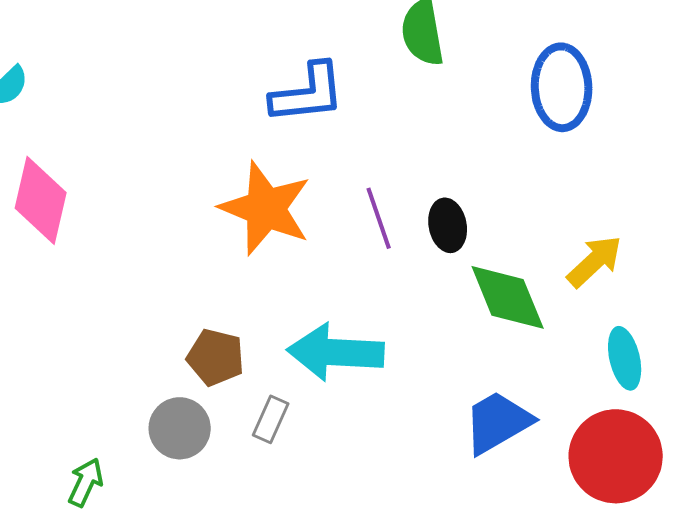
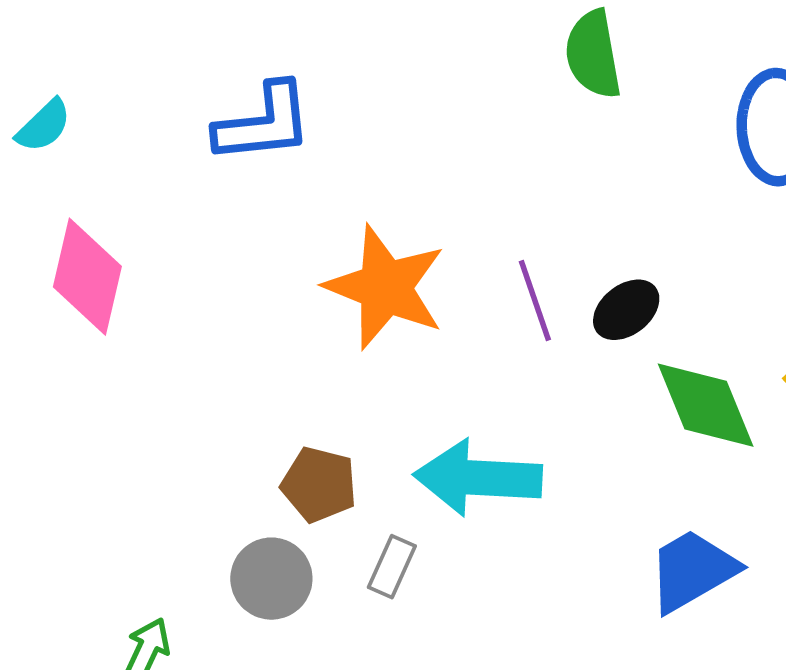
blue L-shape: (308, 93) -> (263, 123), moved
black ellipse: (448, 225) -> (626, 310), turned 63

